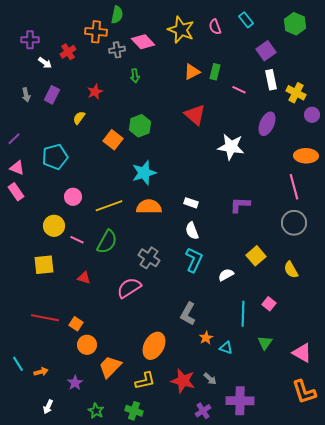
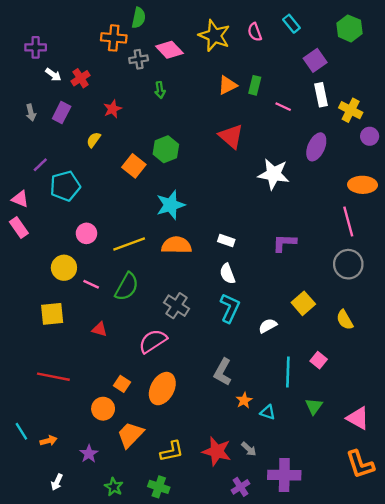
red cross: (68, 52) -> (81, 78), moved
purple line: (14, 139) -> (40, 165), moved
orange square: (76, 324) -> (122, 384), moved
orange ellipse: (154, 346) -> (162, 389), moved

